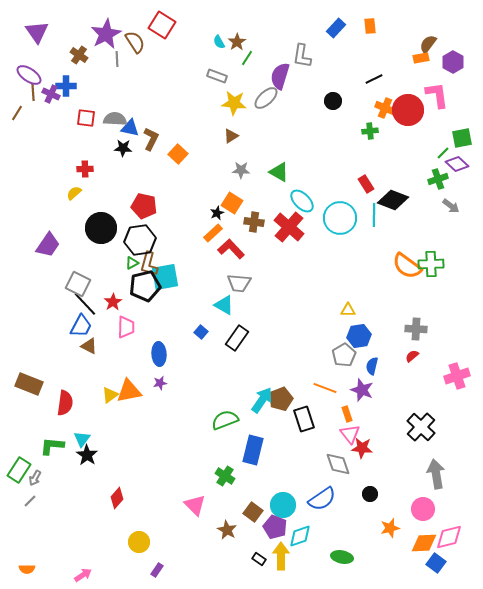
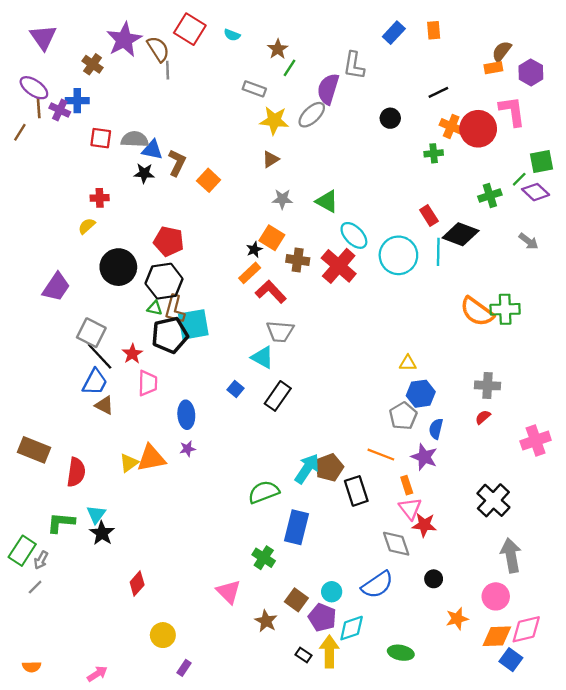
cyan semicircle: (219, 42) -> (232, 35), moved, turned -40
gray line: (117, 59) -> (168, 70), moved
green cross: (438, 179) -> (490, 196), moved
green triangle: (132, 263) -> (155, 308), turned 40
cyan circle: (283, 505) -> (332, 592), size x0.7

